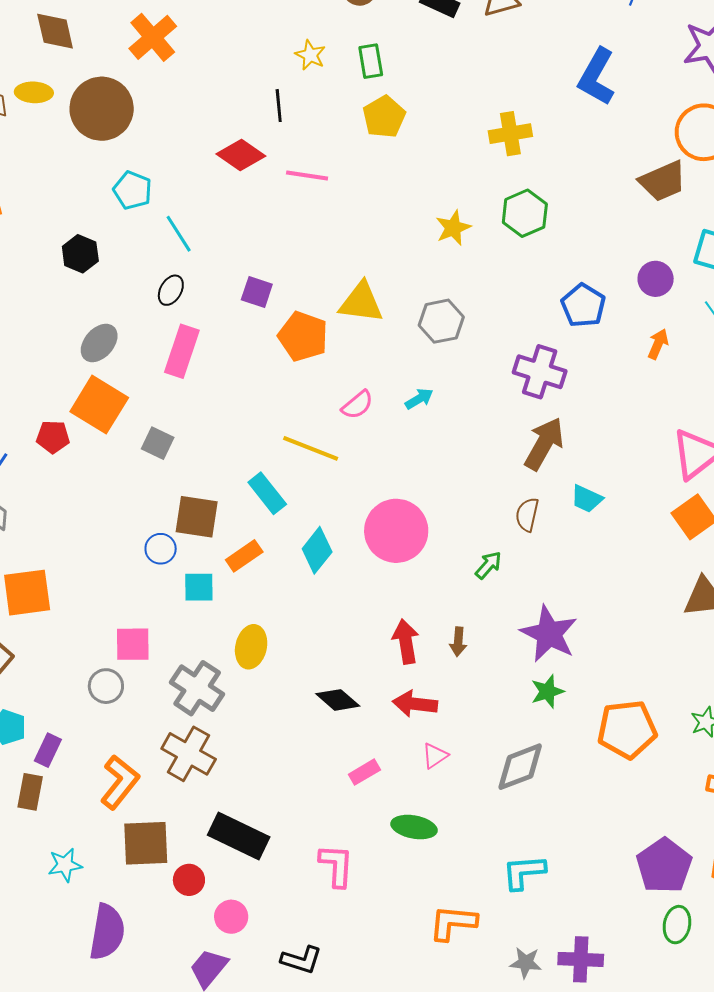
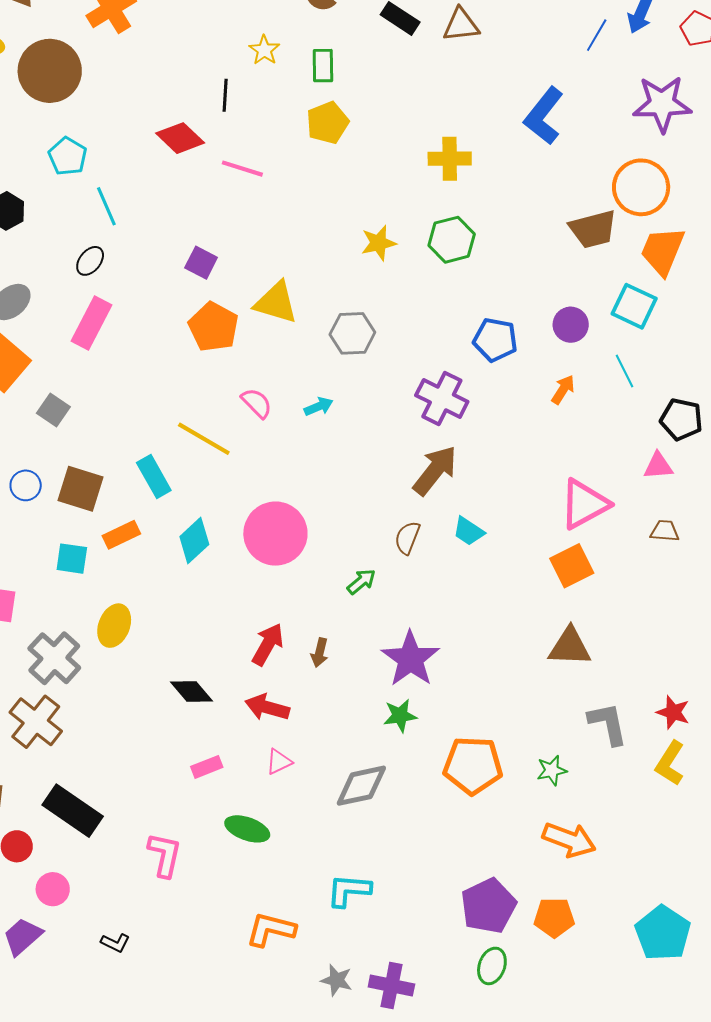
purple square: (257, 292) -> (201, 263), moved
blue pentagon: (583, 305) -> (495, 340), turned -30
pink semicircle: (357, 405) -> (257, 403), turned -104
blue circle: (161, 549) -> (26, 485), moved
red arrow: (406, 642) -> (268, 644), turned 30
black L-shape: (301, 960) -> (115, 943), size x0.7

